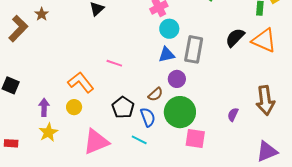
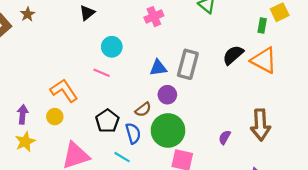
cyan circle: (169, 29) -> (112, 47), moved

